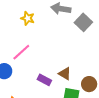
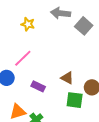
purple rectangle: (44, 80) -> (38, 86), moved

